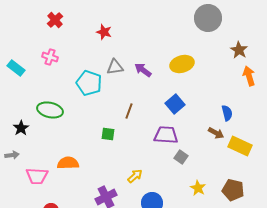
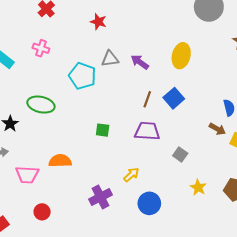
yellow ellipse: (182, 64) -> (181, 56), turned -60
brown line: (129, 111) -> (147, 99), moved
purple trapezoid: (166, 135) -> (147, 131), moved

